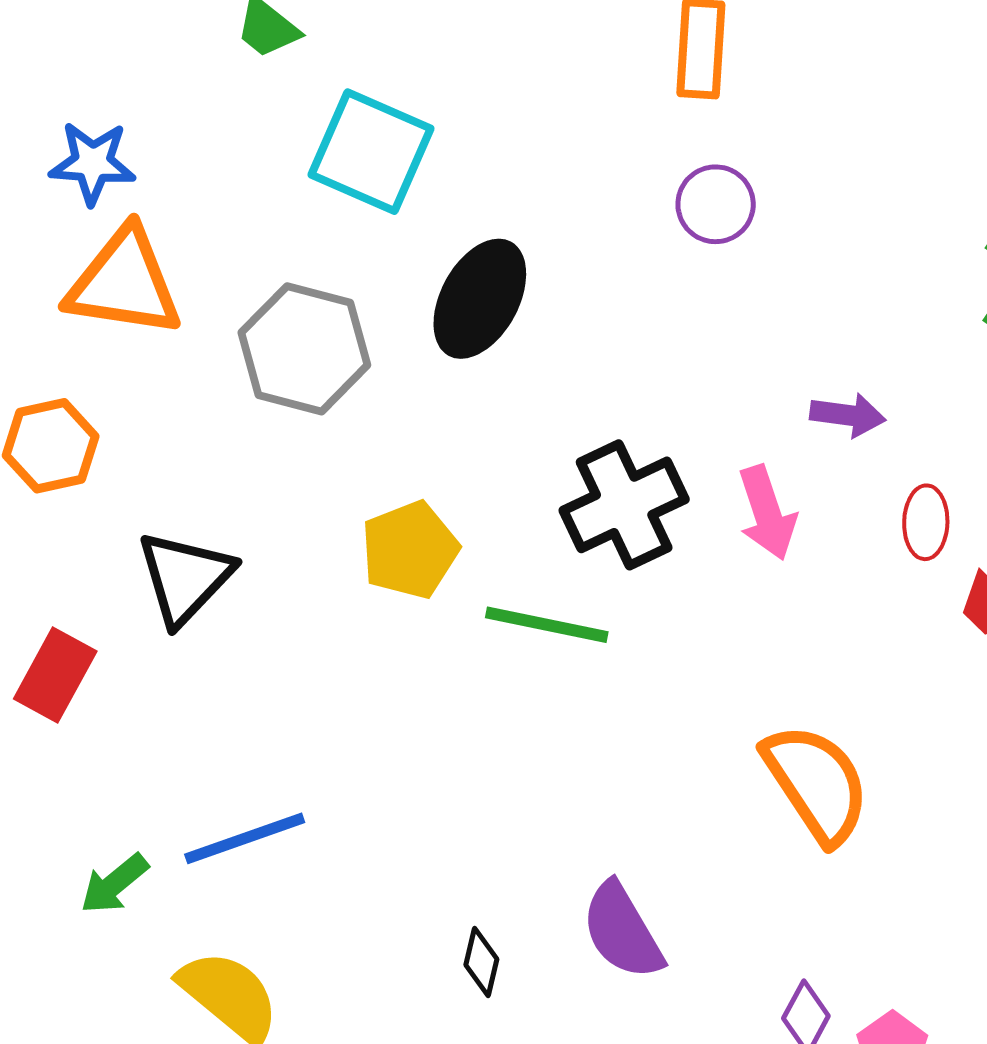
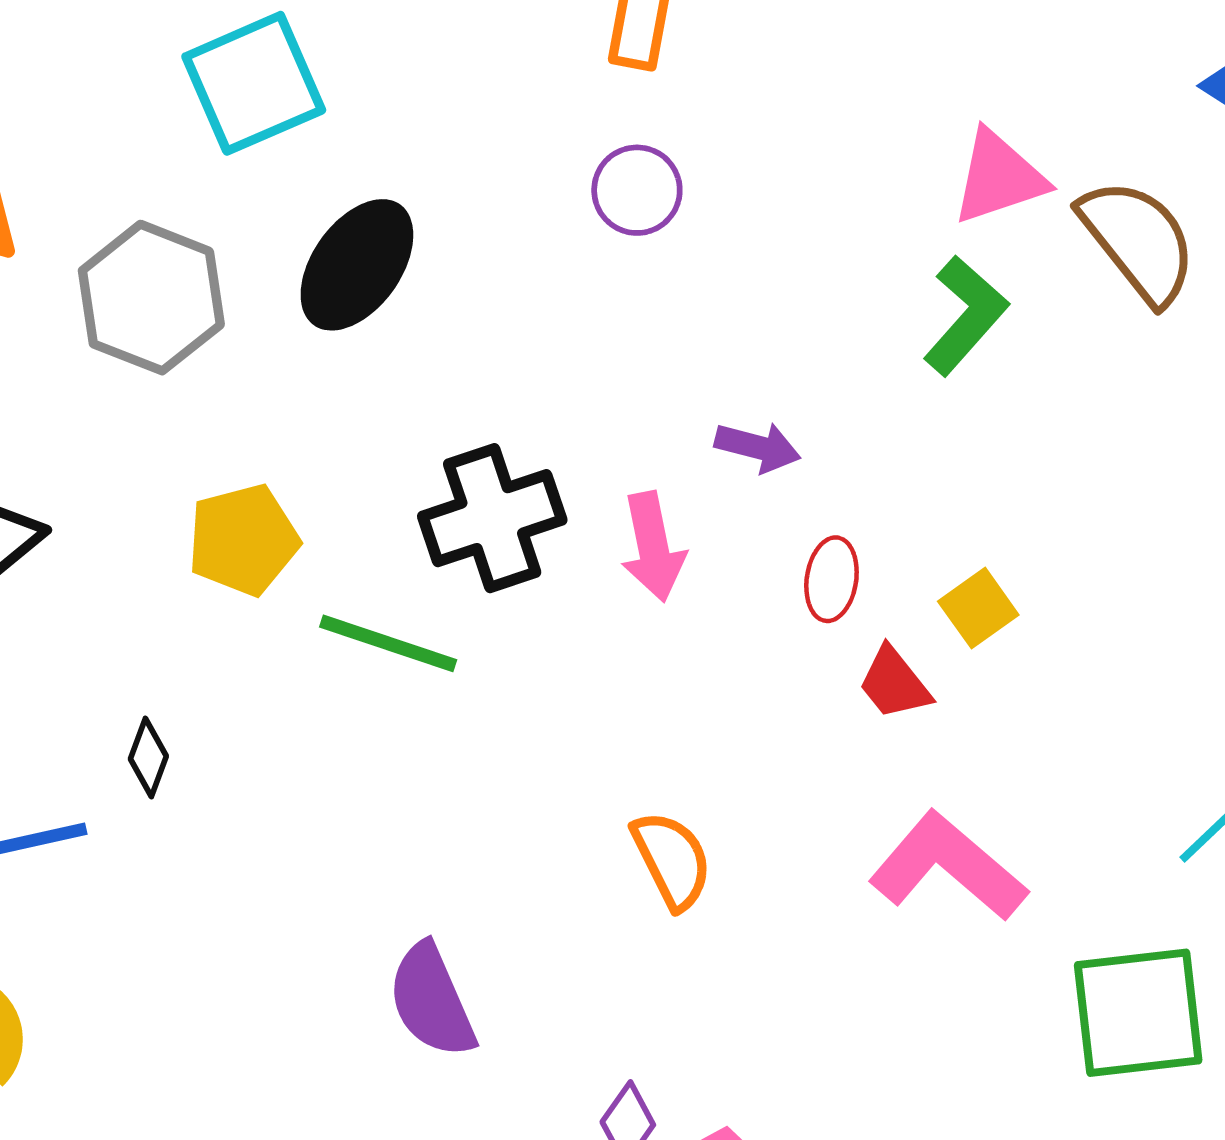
cyan square: (371, 152) -> (254, 83), turned 36
orange semicircle: (816, 783) -> (672, 860), size x0.7
black diamond: (481, 962) -> (148, 757), moved

